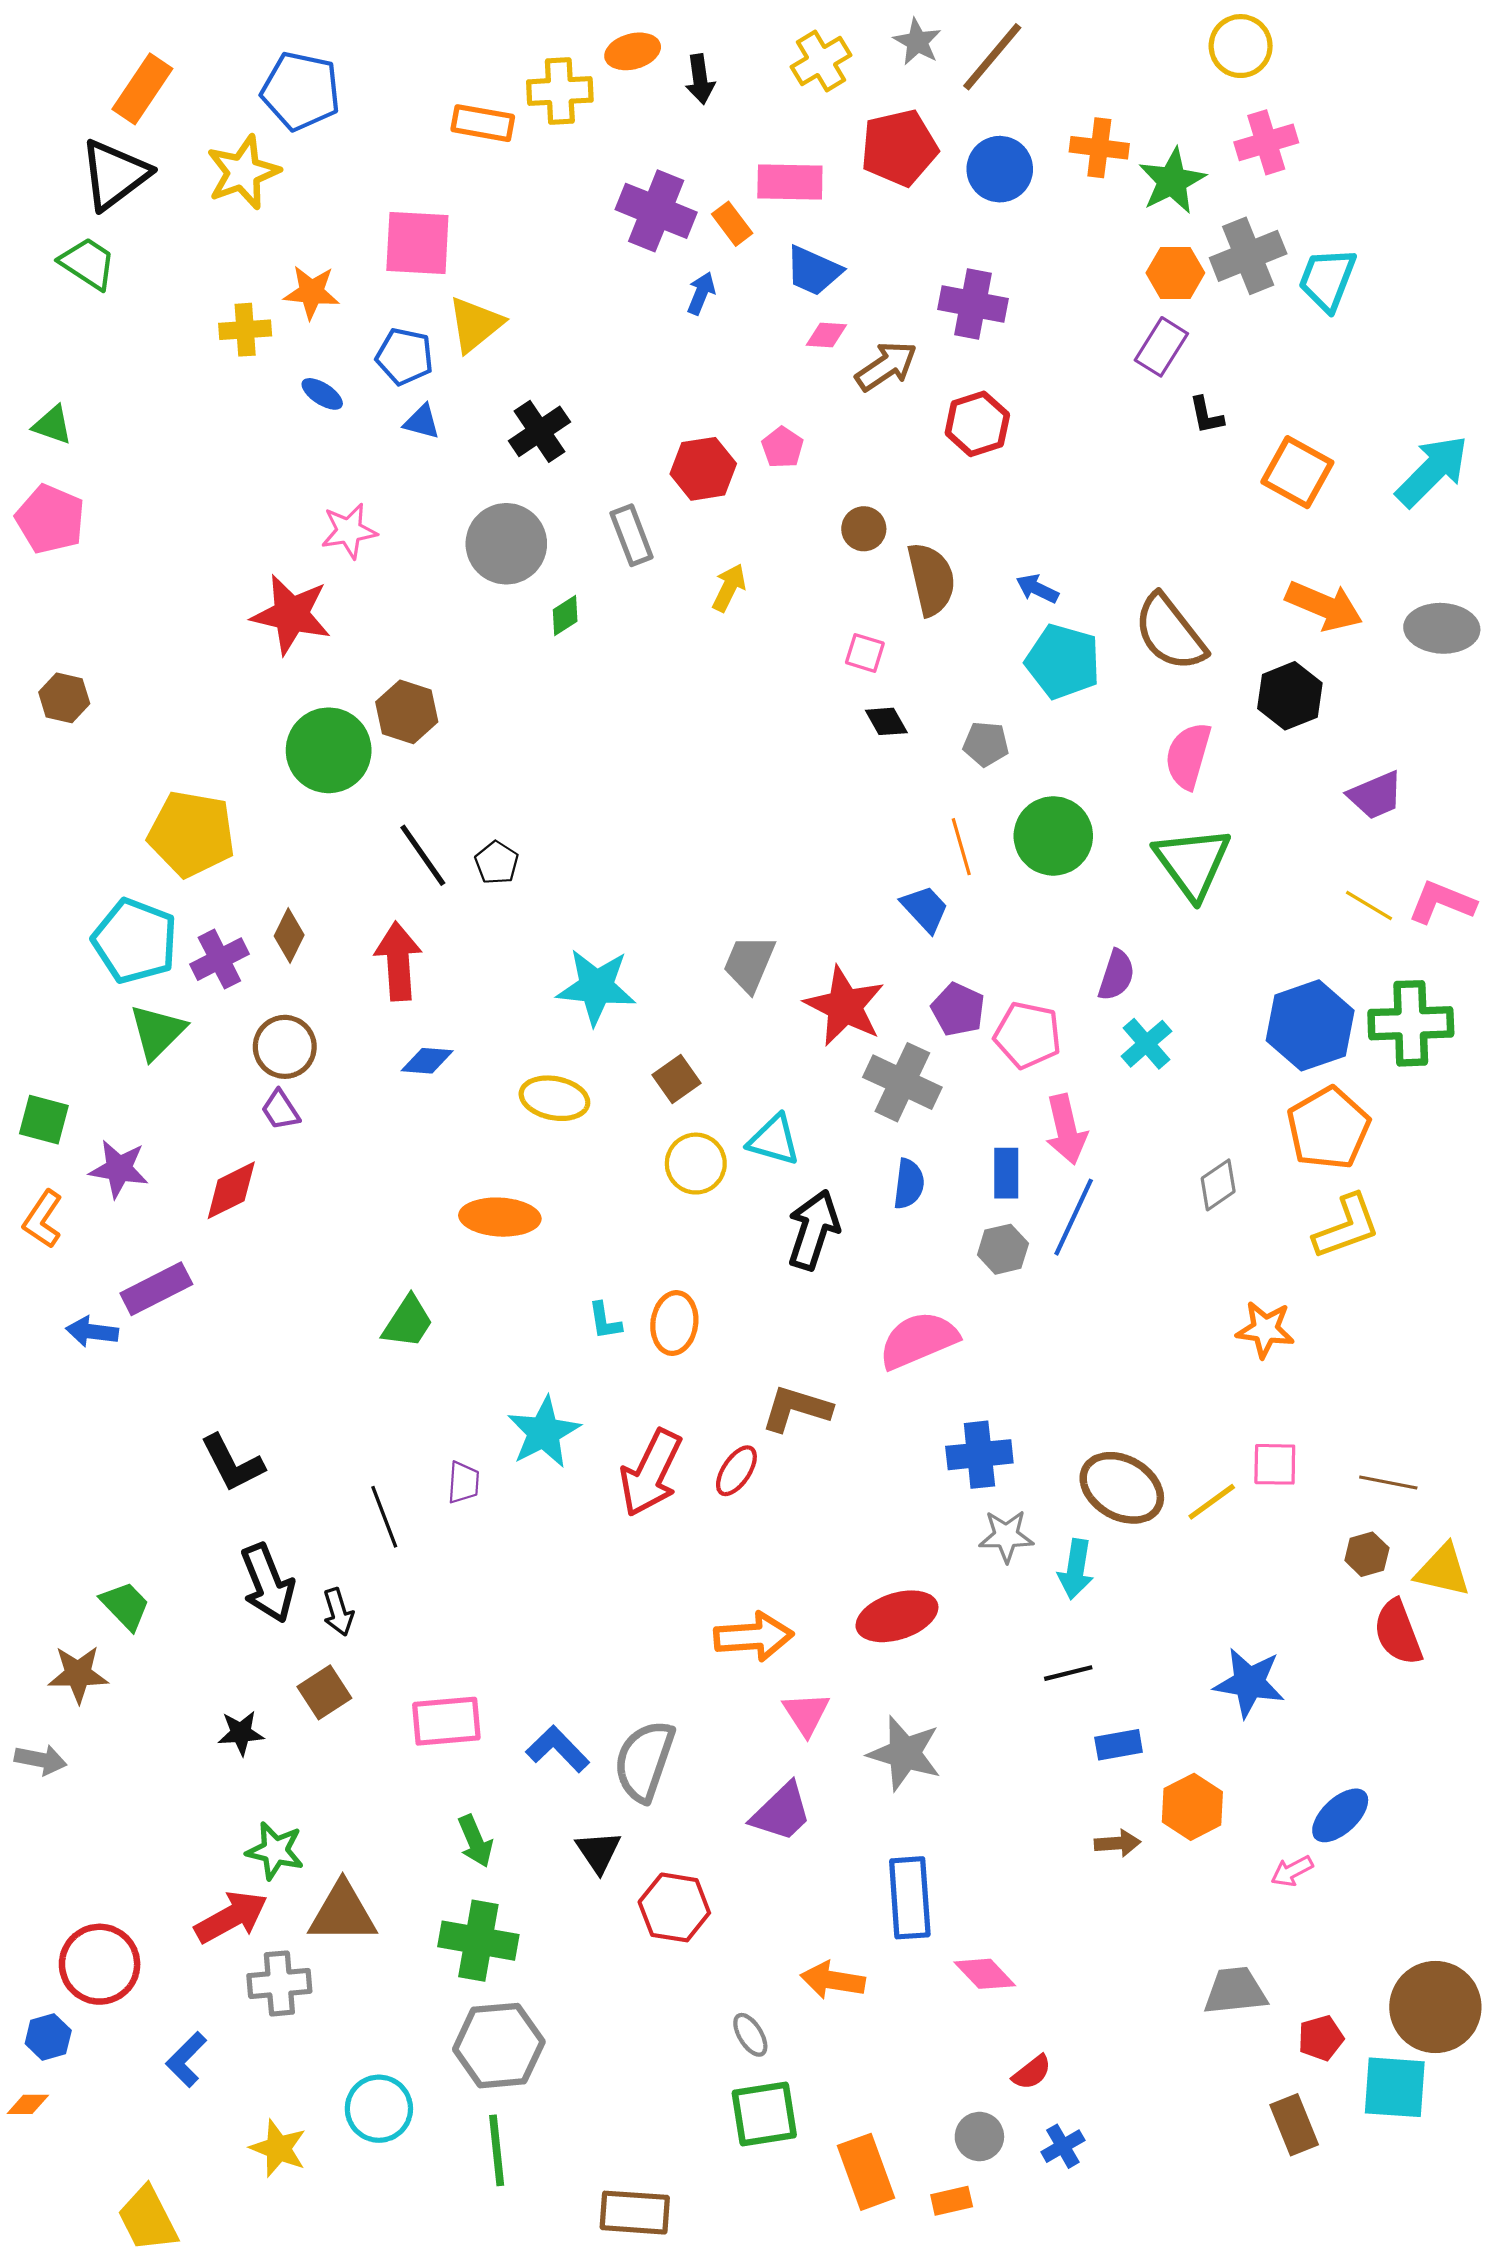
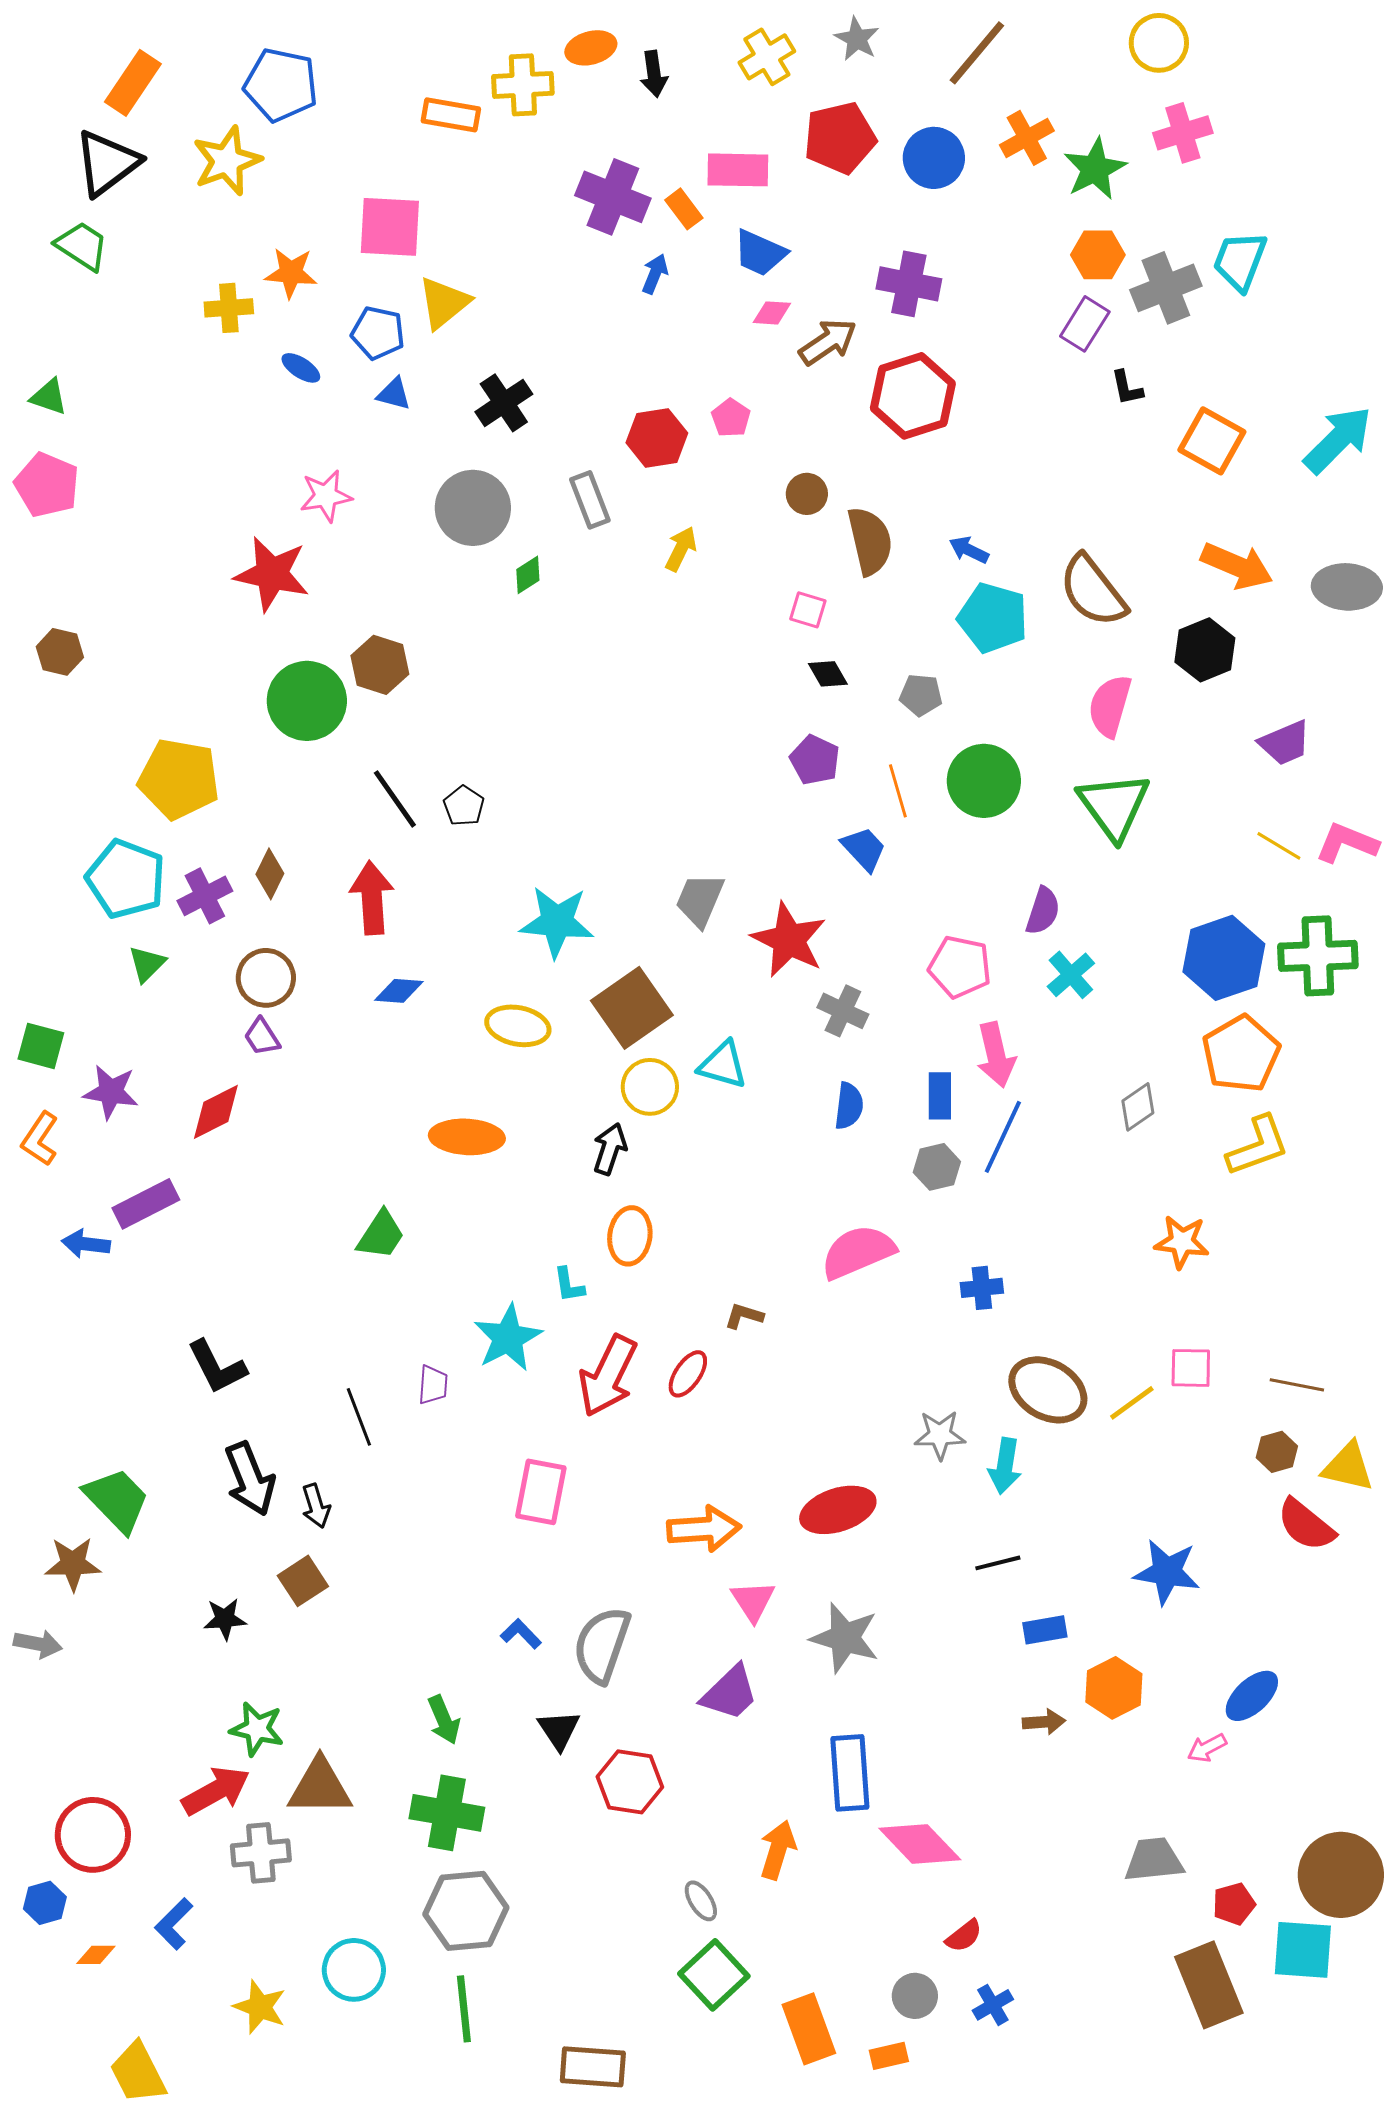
brown line: (992, 57) -> (977, 53), moved
orange cross: (1099, 148) -> (1027, 138), turned -36
gray cross: (1248, 256) -> (1166, 288), moved
red hexagon: (977, 424) -> (913, 396), size x1.4
purple pentagon: (958, 1009) -> (815, 760), moved
green triangle: (157, 1032) -> (147, 964), size x0.7
brown square: (676, 1079) -> (632, 1008), size x1.8
gray cross: (902, 1082) -> (843, 1011), size x0.7
black arrow: (814, 1230) -> (610, 1149), moved, size x0.7
cyan L-shape: (605, 1321) -> (569, 1285), moved
brown L-shape: (796, 1409) -> (744, 1316), size x0.6
blue cross: (979, 1455) -> (982, 1288), moved, size x0.7
green trapezoid: (125, 1606) -> (117, 1500), size x1.4
red semicircle: (1398, 1632) -> (1306, 1525), turned -30
pink rectangle: (446, 1721) -> (541, 1492), moved, turned -74
blue L-shape: (558, 1749) -> (521, 1634), size x0.7
pink diamond: (985, 1974) -> (920, 1844), size x1.4
orange arrow: (833, 1980) -> (778, 1850), turned 98
orange diamond: (28, 2104) -> (96, 1955), moved
green square: (764, 2114) -> (714, 1975), turned -34
brown rectangle: (1294, 2125) -> (1209, 1985), size x1.5

